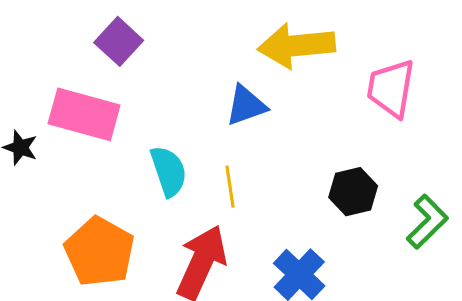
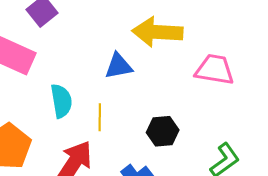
pink trapezoid: (391, 88) -> (215, 70), turned 81
black hexagon: (353, 192) -> (163, 131), moved

